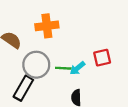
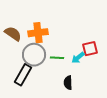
orange cross: (47, 26) -> (38, 33), moved
cyan arrow: (77, 68) -> (78, 58), moved

